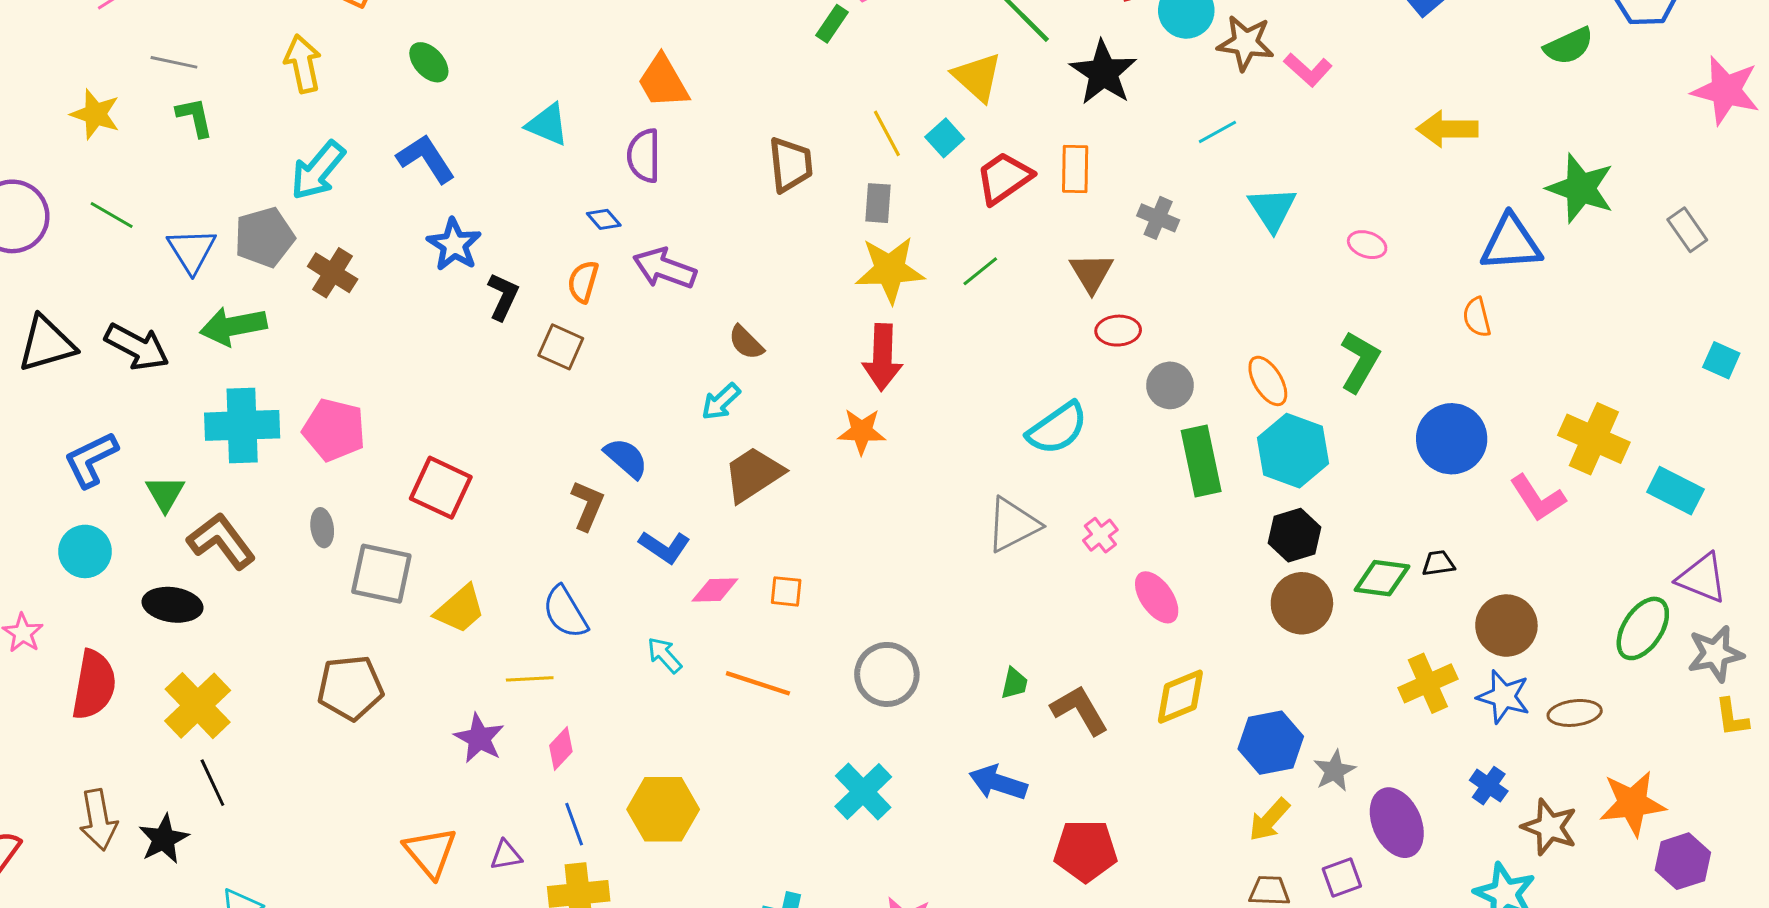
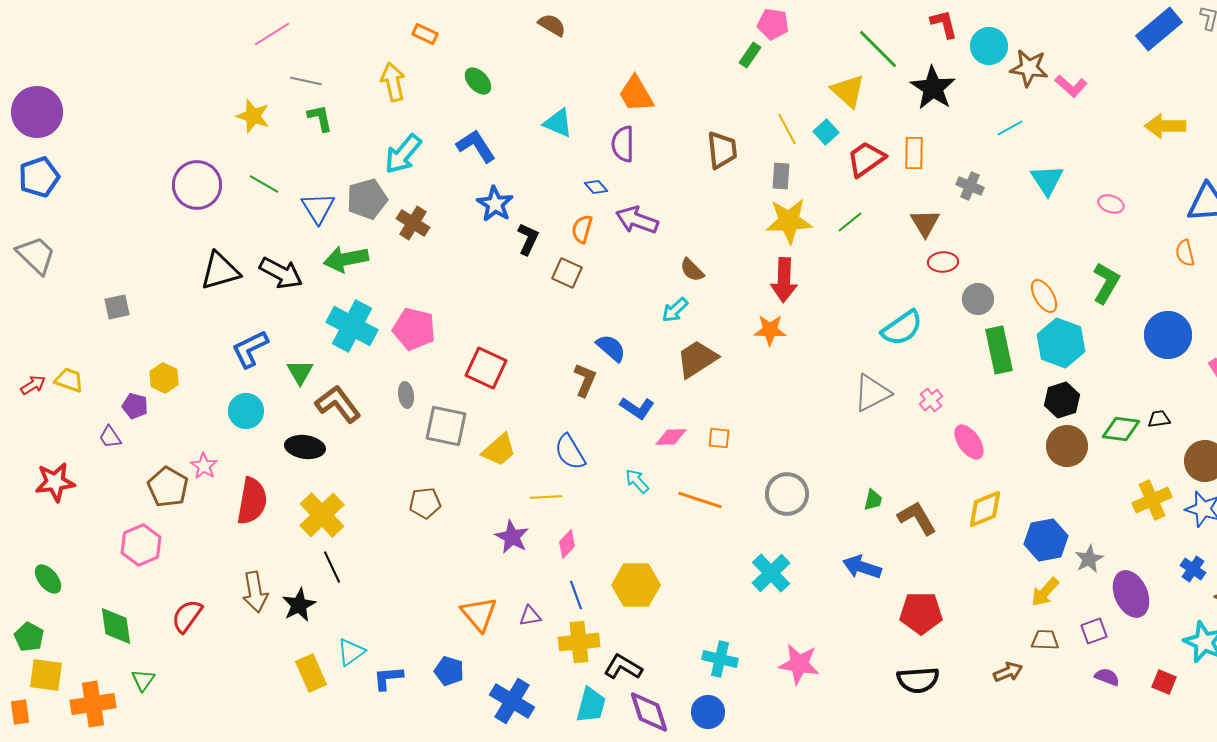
cyan cross: (242, 425) -> (352, 326), turned 30
brown pentagon: (350, 688) -> (425, 503), size x0.7

